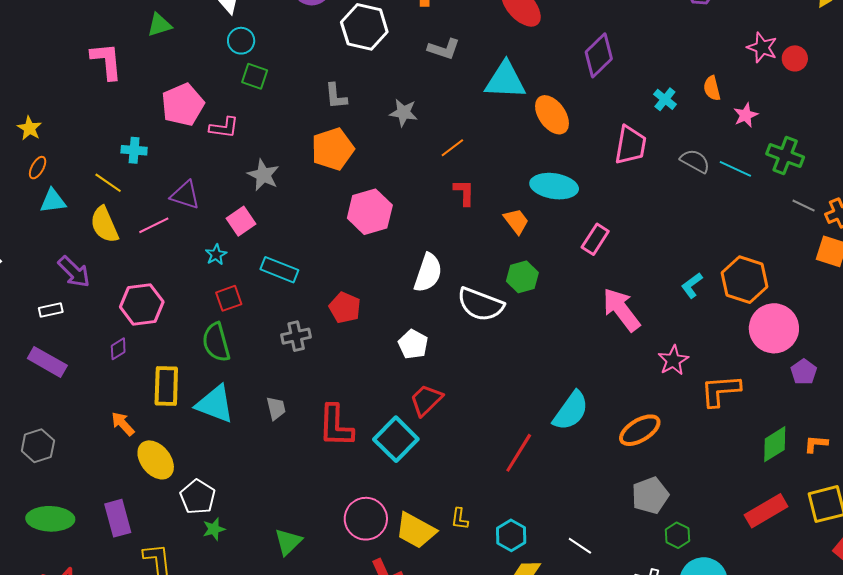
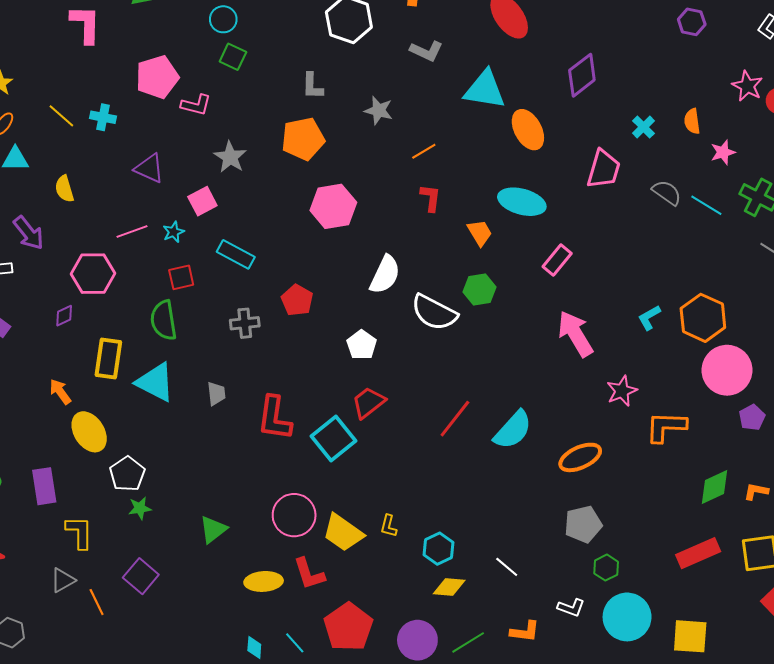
yellow line: (108, 183) -> (61, 116), moved
yellow semicircle: (104, 225) -> (64, 189), size x0.7
pink line: (154, 225) -> (132, 231), moved
red line: (519, 453) -> (455, 419), moved

